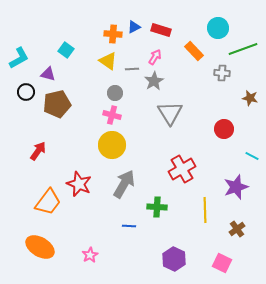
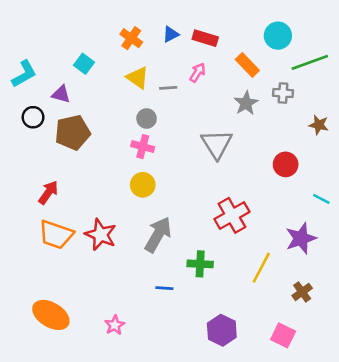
orange cross: (113, 34) -> (131, 38), moved, turned 30
gray star: (154, 81) -> (246, 103), moved
yellow circle: (112, 145) -> (143, 185), size x0.7
orange trapezoid: (48, 202) -> (56, 235), moved, turned 72
yellow line: (205, 210) -> (261, 268), turned 30

